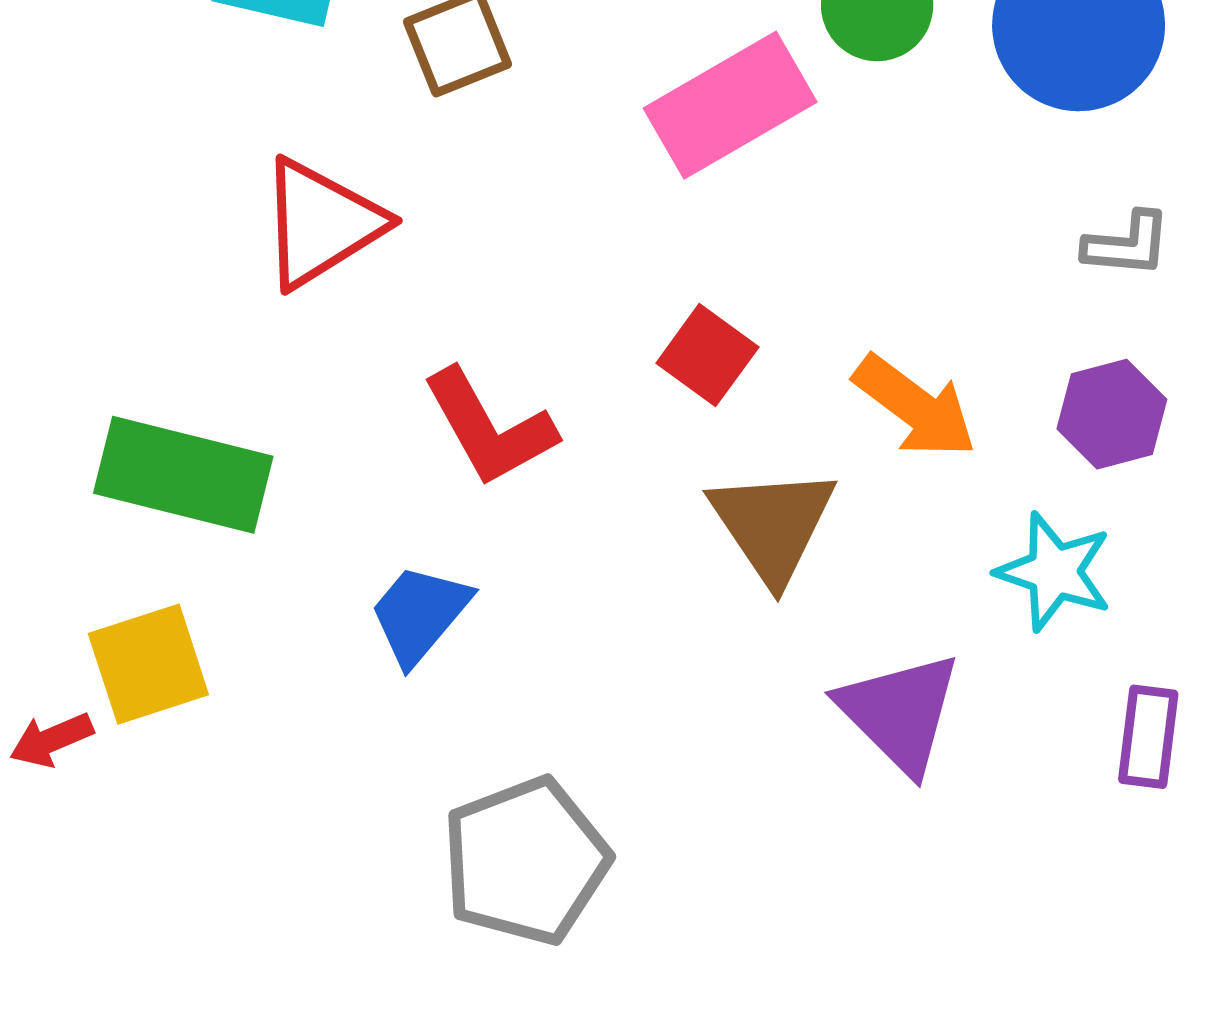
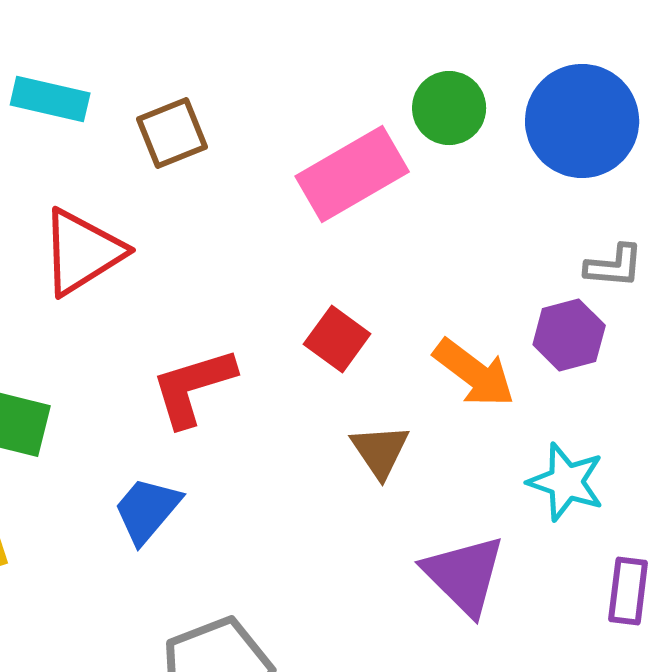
purple hexagon: (1112, 414) -> (569, 335), moved
red L-shape: (489, 428) -> (193, 387), turned 102
brown triangle: (773, 525) -> (380, 451), size x0.7

